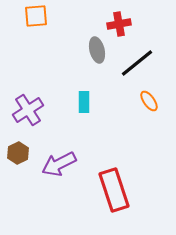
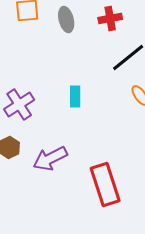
gray ellipse: (97, 50) -> (66, 19), moved

